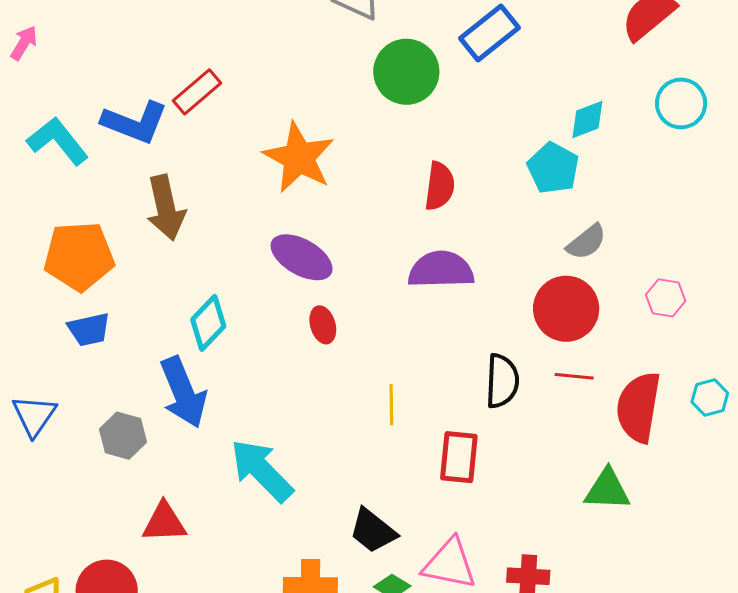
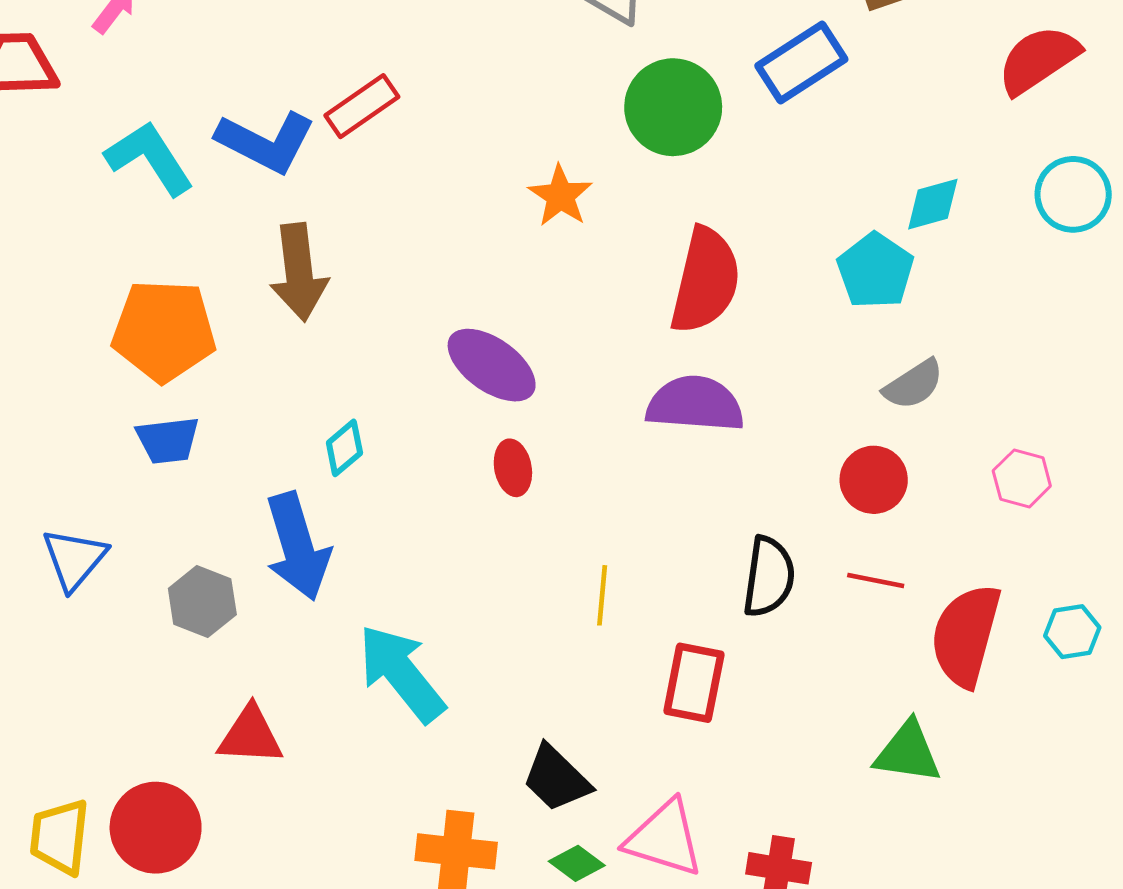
orange star: (299, 158) -> (560, 196), moved, size x0.6
red semicircle: (440, 186) -> (705, 281), size x1.5
red circle: (566, 309) -> (874, 480), size x0.7
cyan diamond: (208, 323) -> (344, 448), size x0.7

